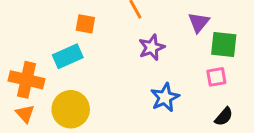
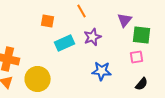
cyan rectangle: (68, 56) -> (65, 43), moved
blue star: (165, 97) -> (102, 71), turned 30

